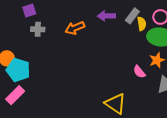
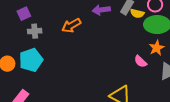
yellow semicircle: (142, 24) -> (137, 13), turned 120
cyan pentagon: (18, 70) -> (31, 60), moved, turned -30

